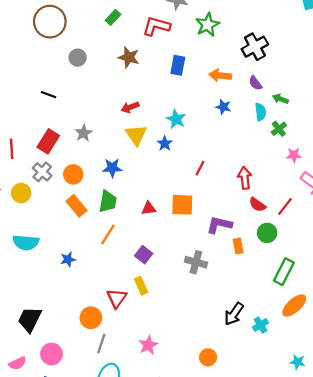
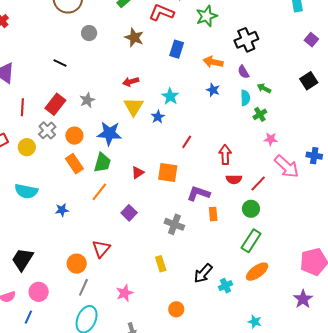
blue star: (112, 168) -> (109, 133), size x1.4
red semicircle: (257, 205) -> (234, 179), turned -42
red triangle: (149, 208) -> (138, 172), turned -32
green circle: (267, 233) -> (251, 209), moved
yellow rectangle: (141, 286) -> (161, 264), moved

